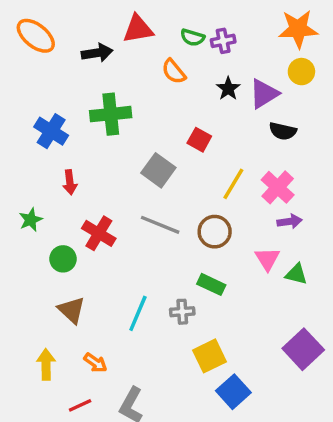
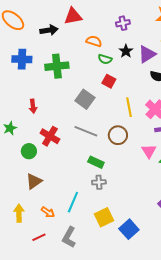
green semicircle: (192, 37) -> (105, 59), moved
orange semicircle: (174, 72) -> (94, 41), turned 147
blue cross: (51, 131) -> (22, 59), moved, turned -30
yellow line: (233, 184) -> (129, 107), turned -42
green rectangle: (211, 284) -> (96, 162), moved
brown triangle: (72, 310) -> (34, 181), turned 42
cyan line: (138, 313) -> (73, 202), moved
yellow square: (209, 356) -> (104, 217), moved

